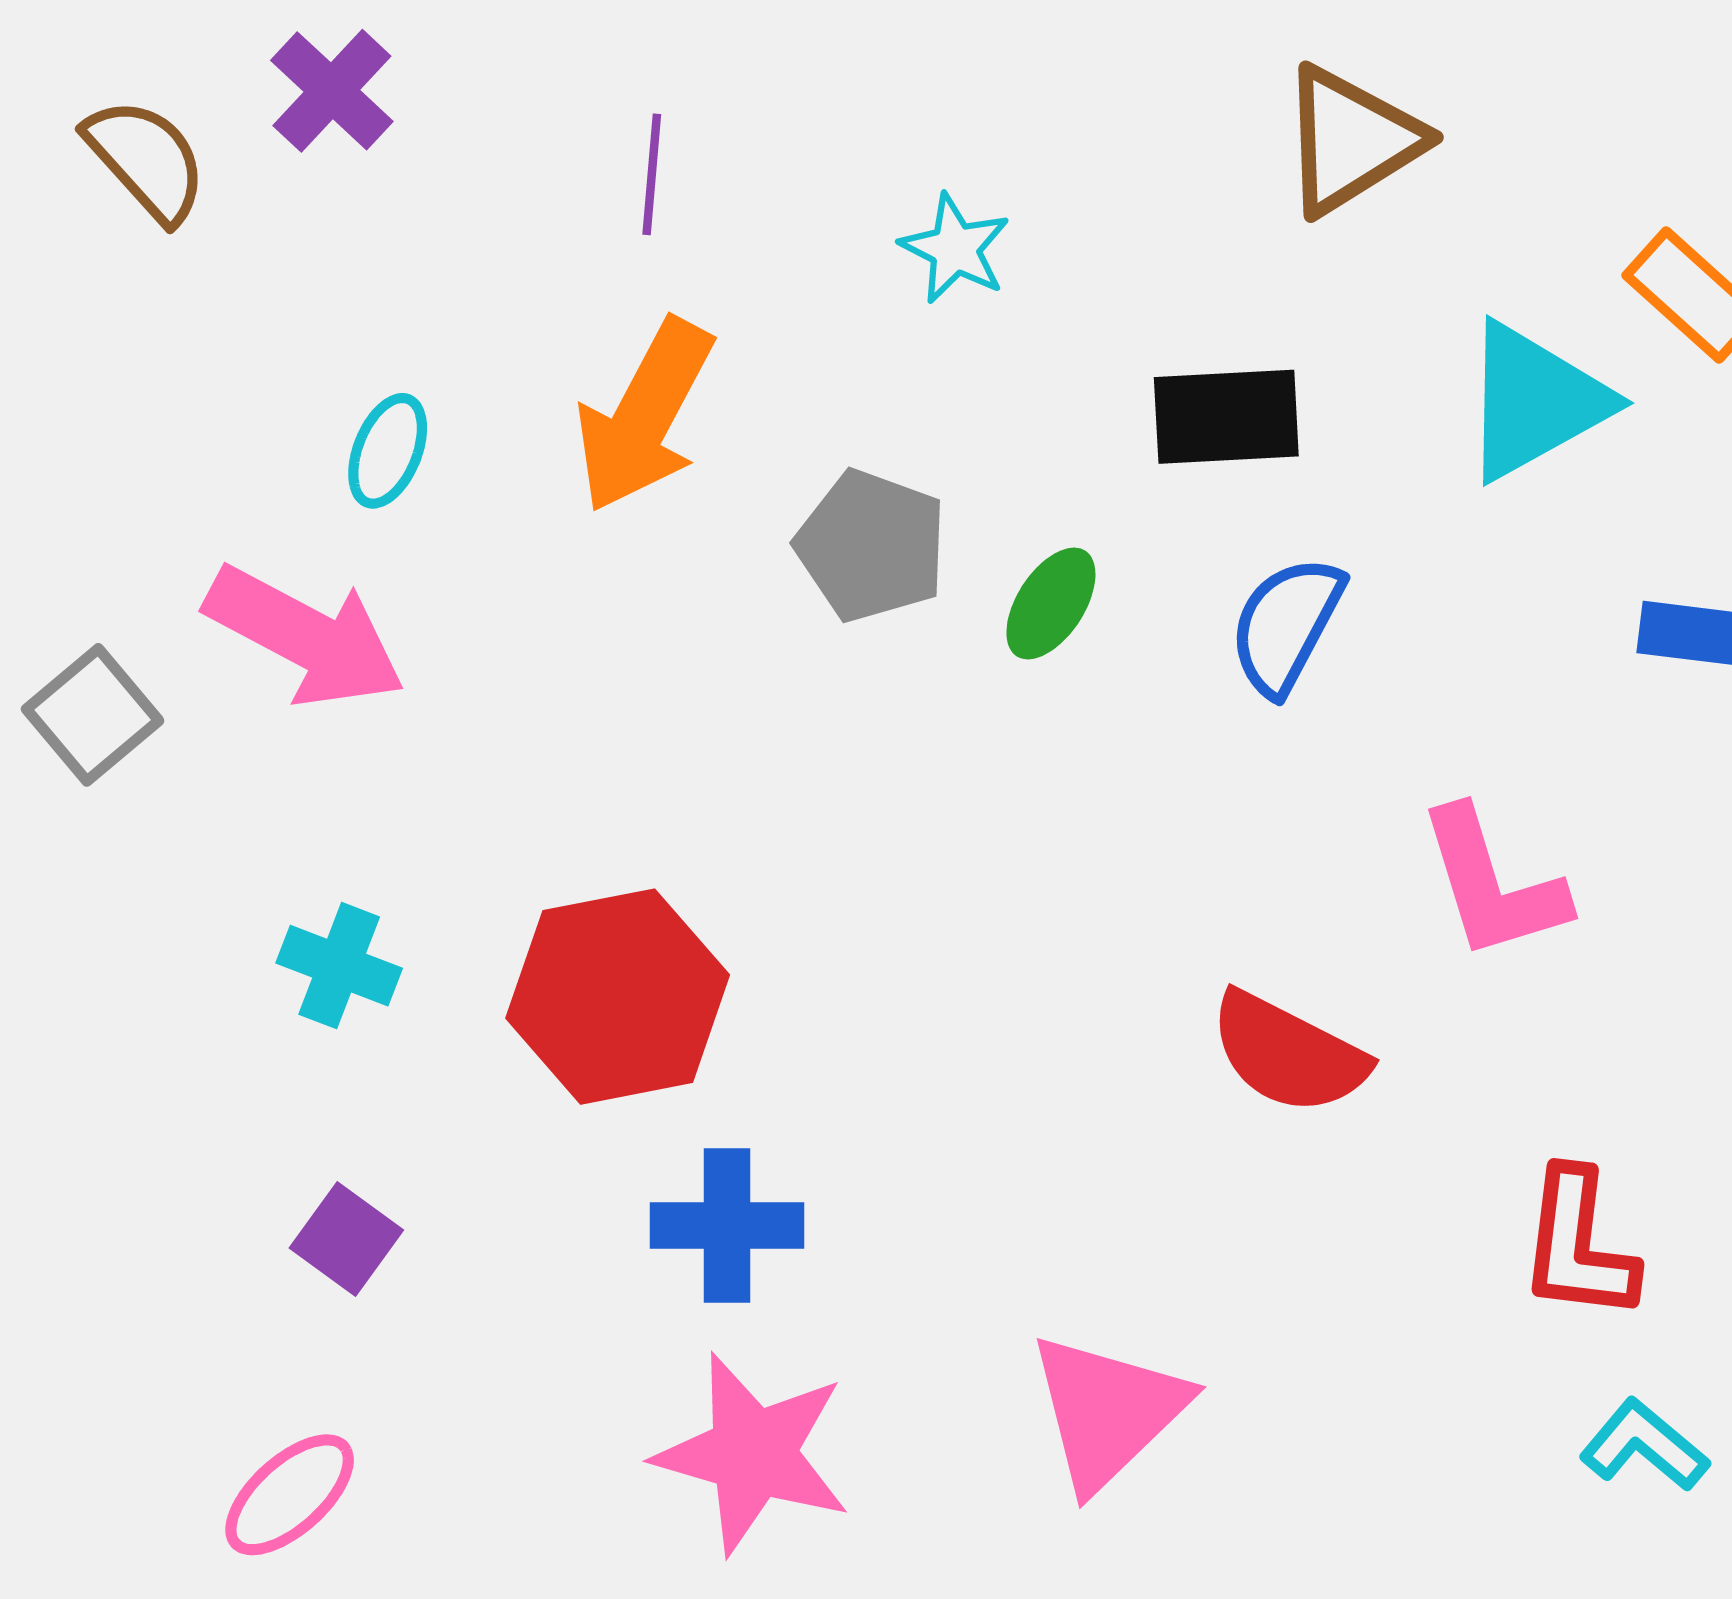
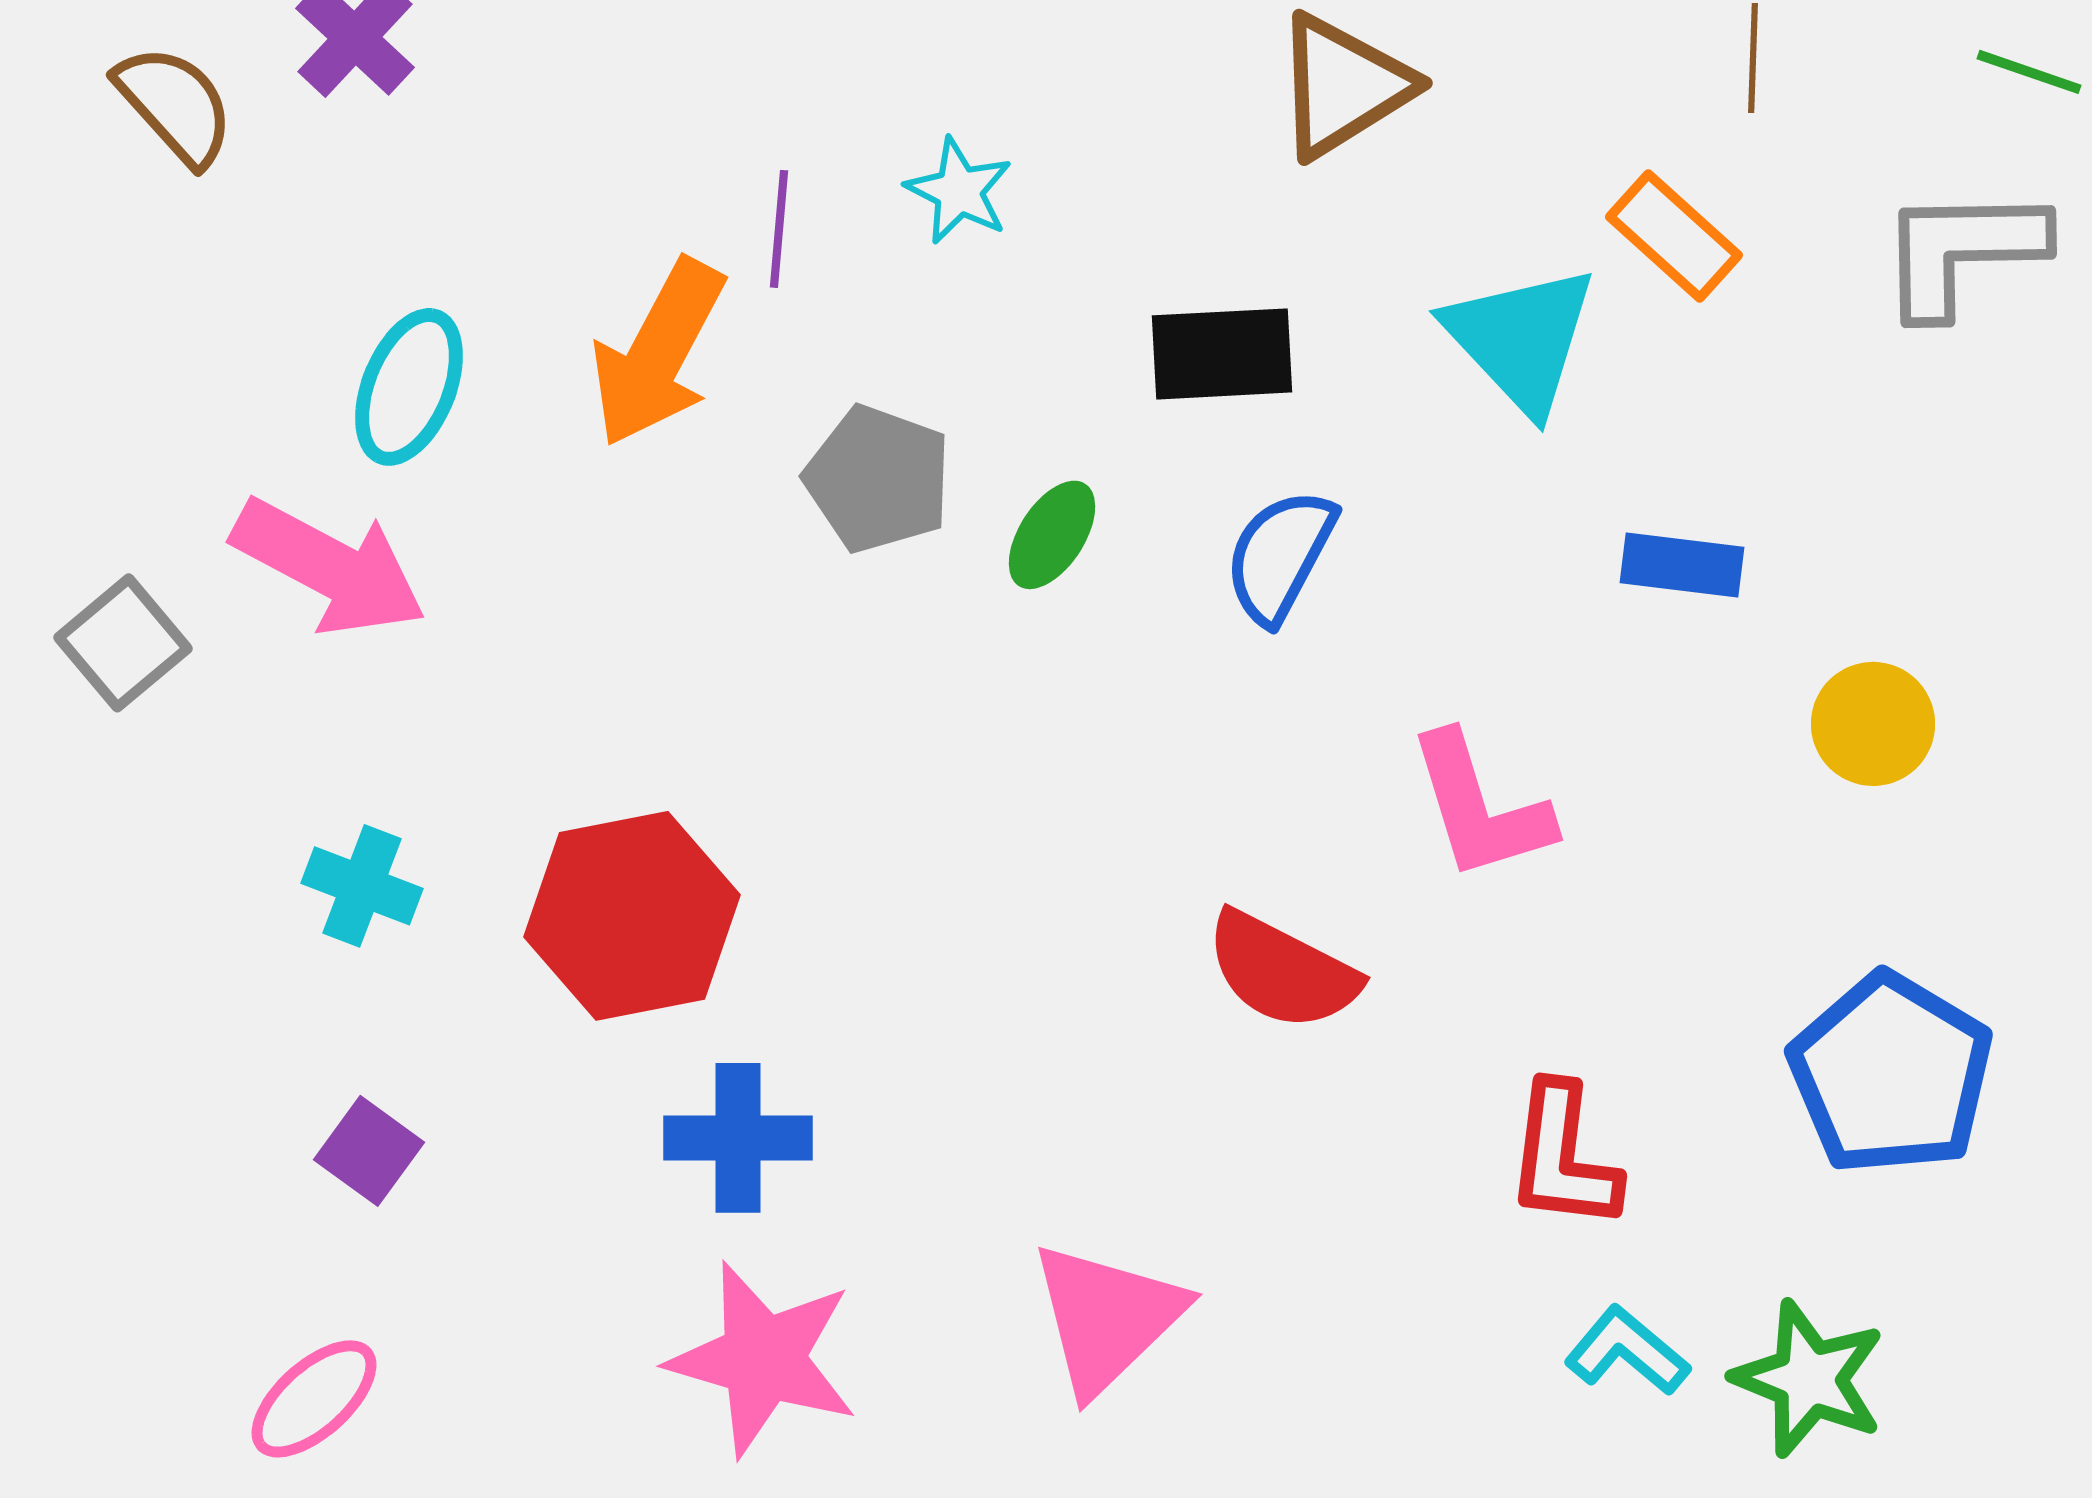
purple line: (652, 174) -> (779, 229), moved
cyan triangle: (1535, 401) -> (1521, 339), turned -44
cyan ellipse: (388, 451) -> (409, 387), size x1.4

